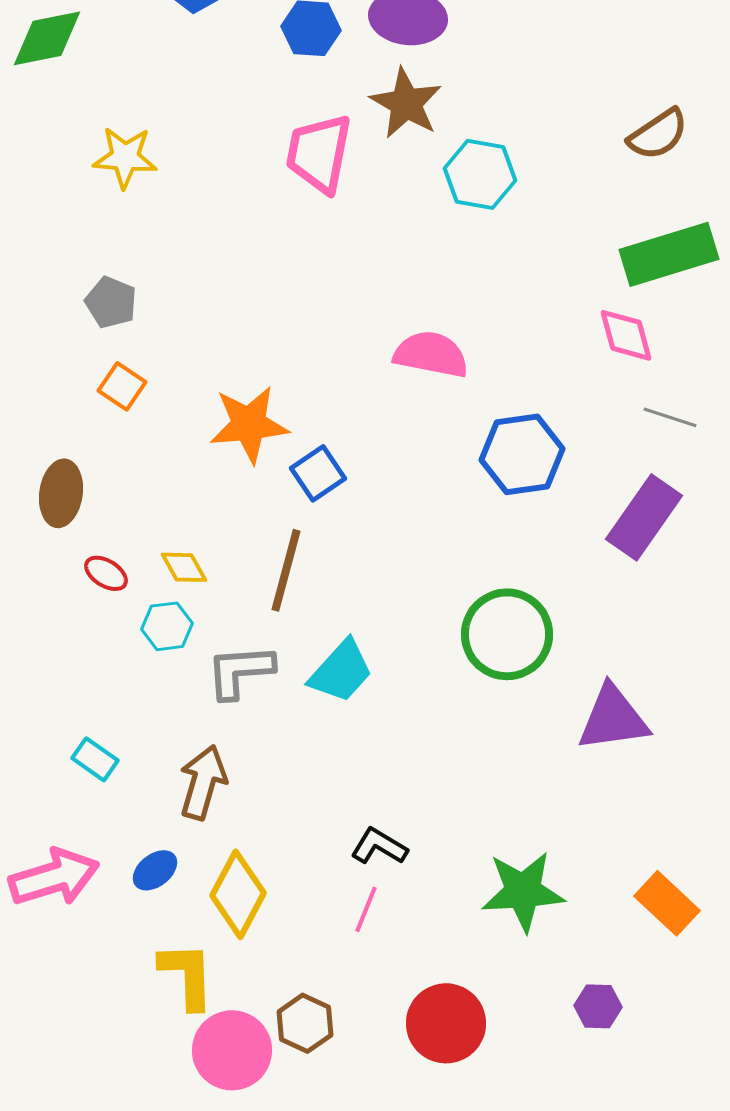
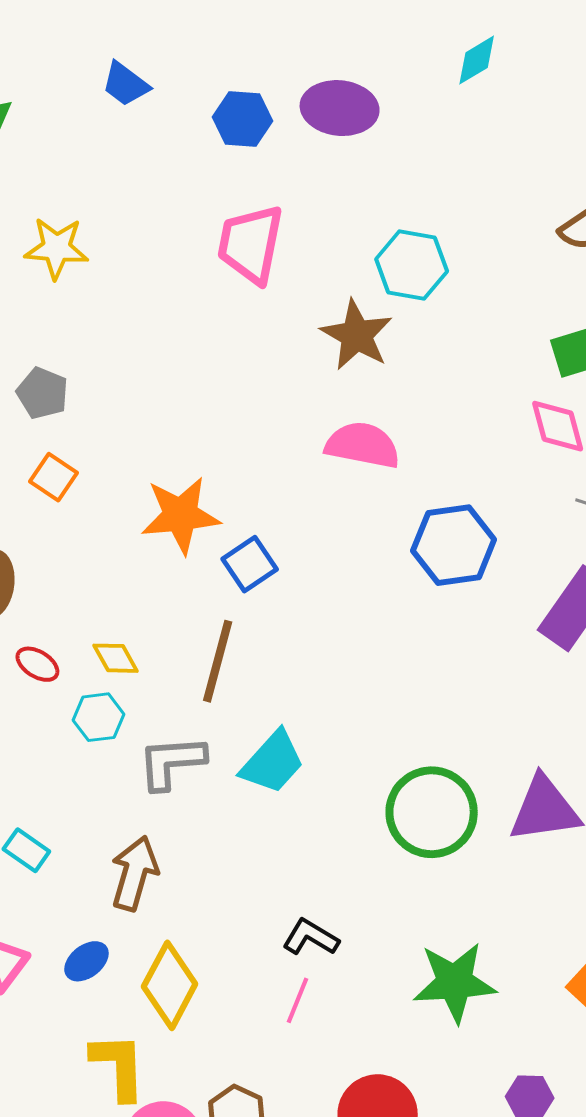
brown star: (406, 103) -> (357, 335), moved
green circle: (507, 634) -> (432, 812), moved

